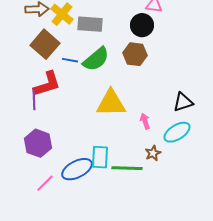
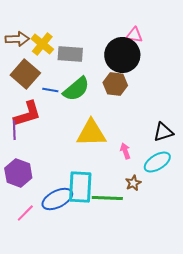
black circle: (142, 25) -> (122, 55), size x1.5
cyan rectangle: (100, 157) -> (80, 187), size x1.4

